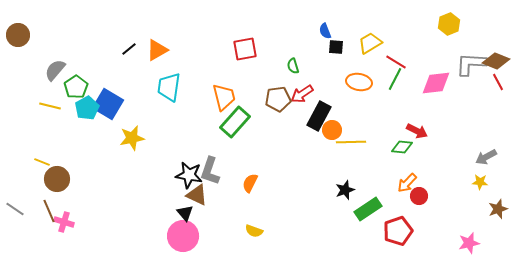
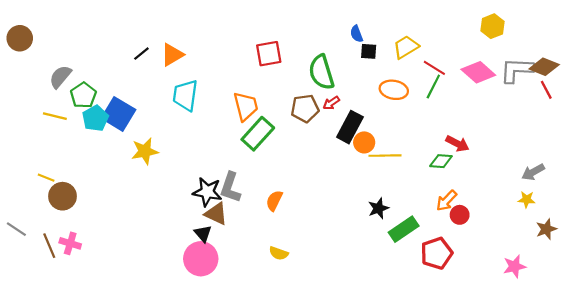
green semicircle: (293, 66) -> (321, 72), size x2.0
pink diamond: (436, 83) -> (478, 72), moved, turned 48
red arrow: (302, 94) -> (331, 103), size x0.7
brown line: (49, 211) -> (49, 246), moved

